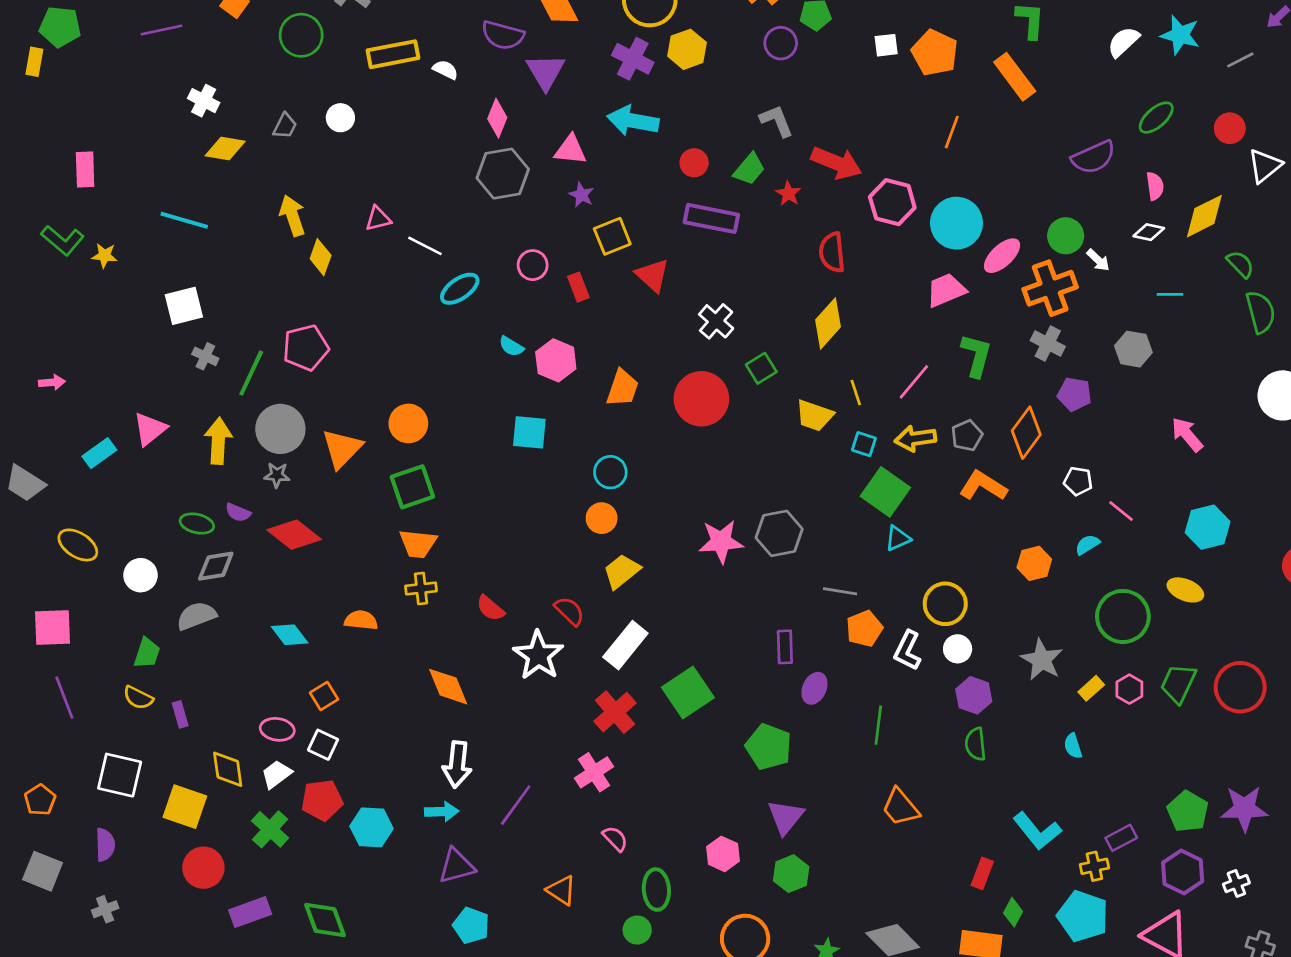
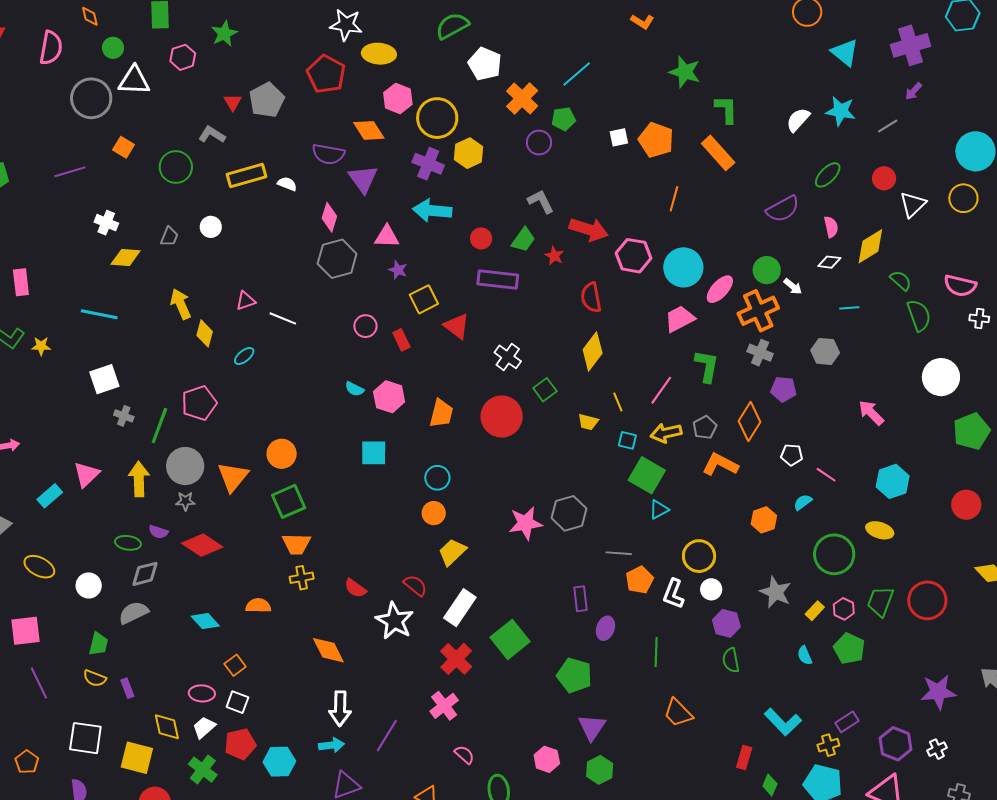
cyan ellipse: (460, 289) -> (244, 356), moved, size x0.7
yellow trapezoid: (814, 415) -> (588, 422), size x0.7
green pentagon: (1188, 811) -> (849, 649), moved

